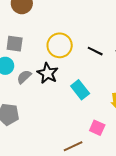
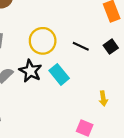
cyan rectangle: (80, 90) -> (59, 74), moved

